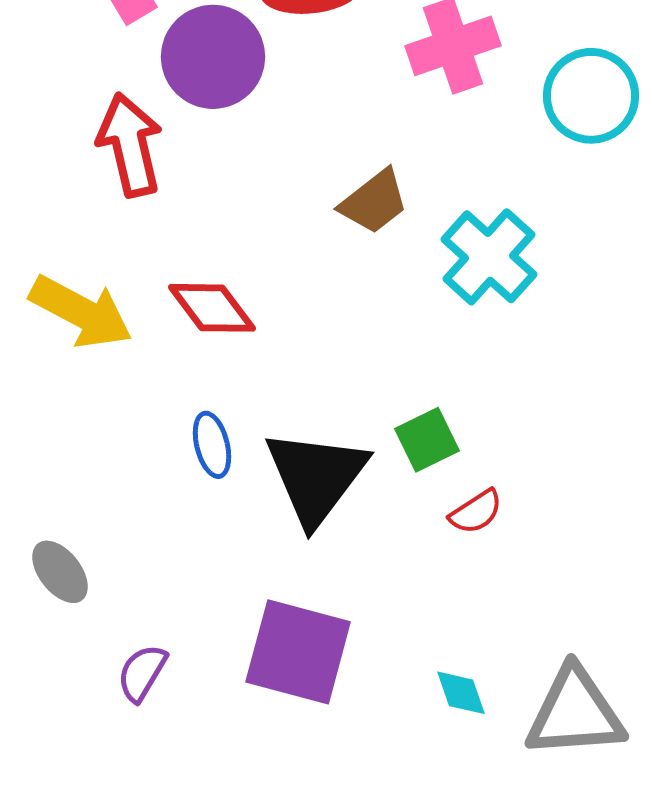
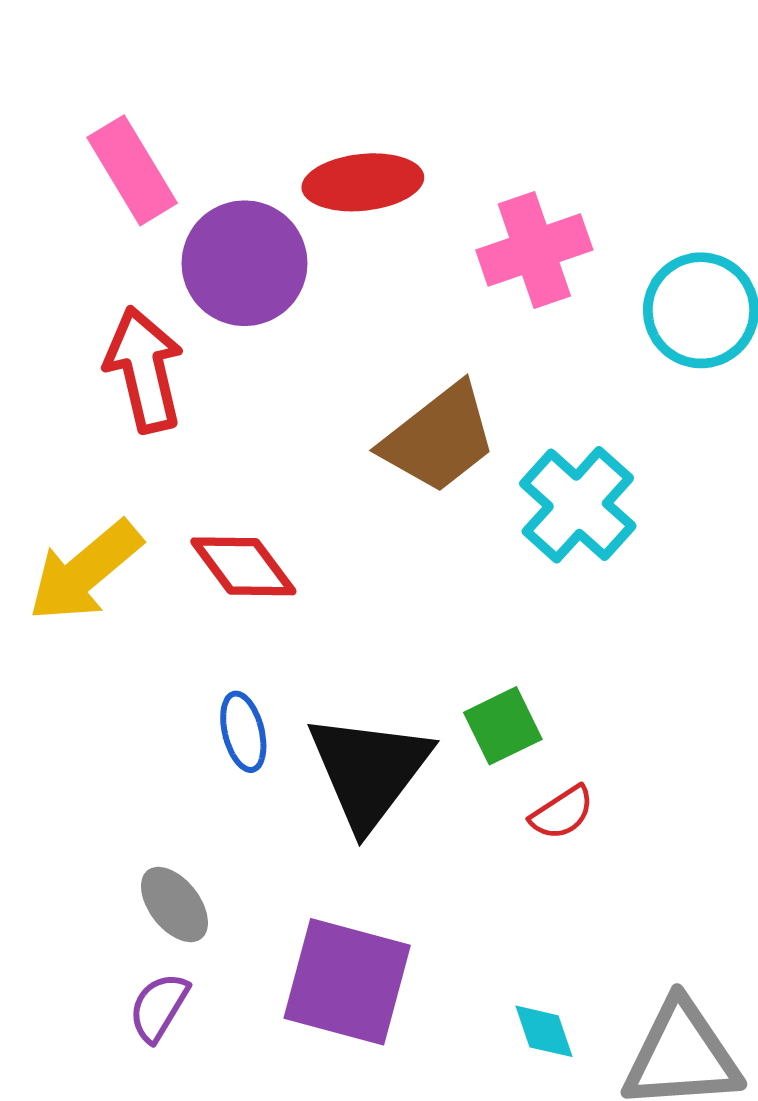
brown trapezoid: (374, 202) -> (439, 438), size x1.4
yellow arrow: (81, 312) -> (85, 571), turned 112
gray ellipse: (60, 572) -> (174, 904), moved

